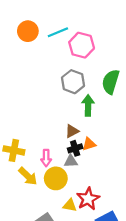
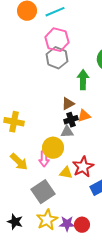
pink hexagon: (82, 45) -> (57, 40), moved
gray hexagon: (73, 82) -> (57, 58), moved
pink arrow: (46, 158) -> (44, 159), moved
yellow arrow: (28, 176) -> (19, 162), moved

